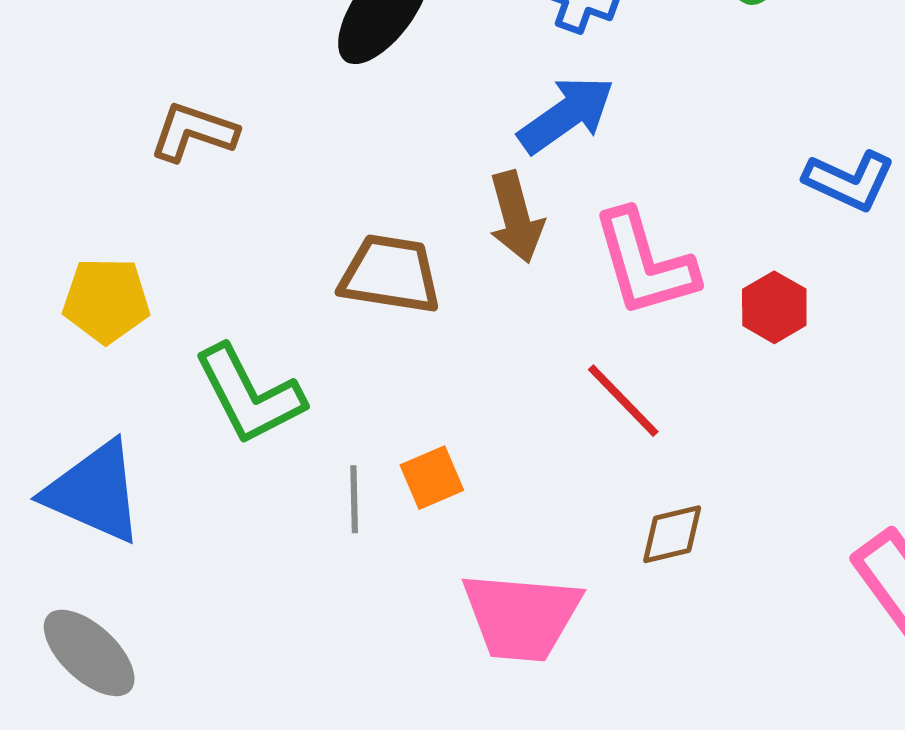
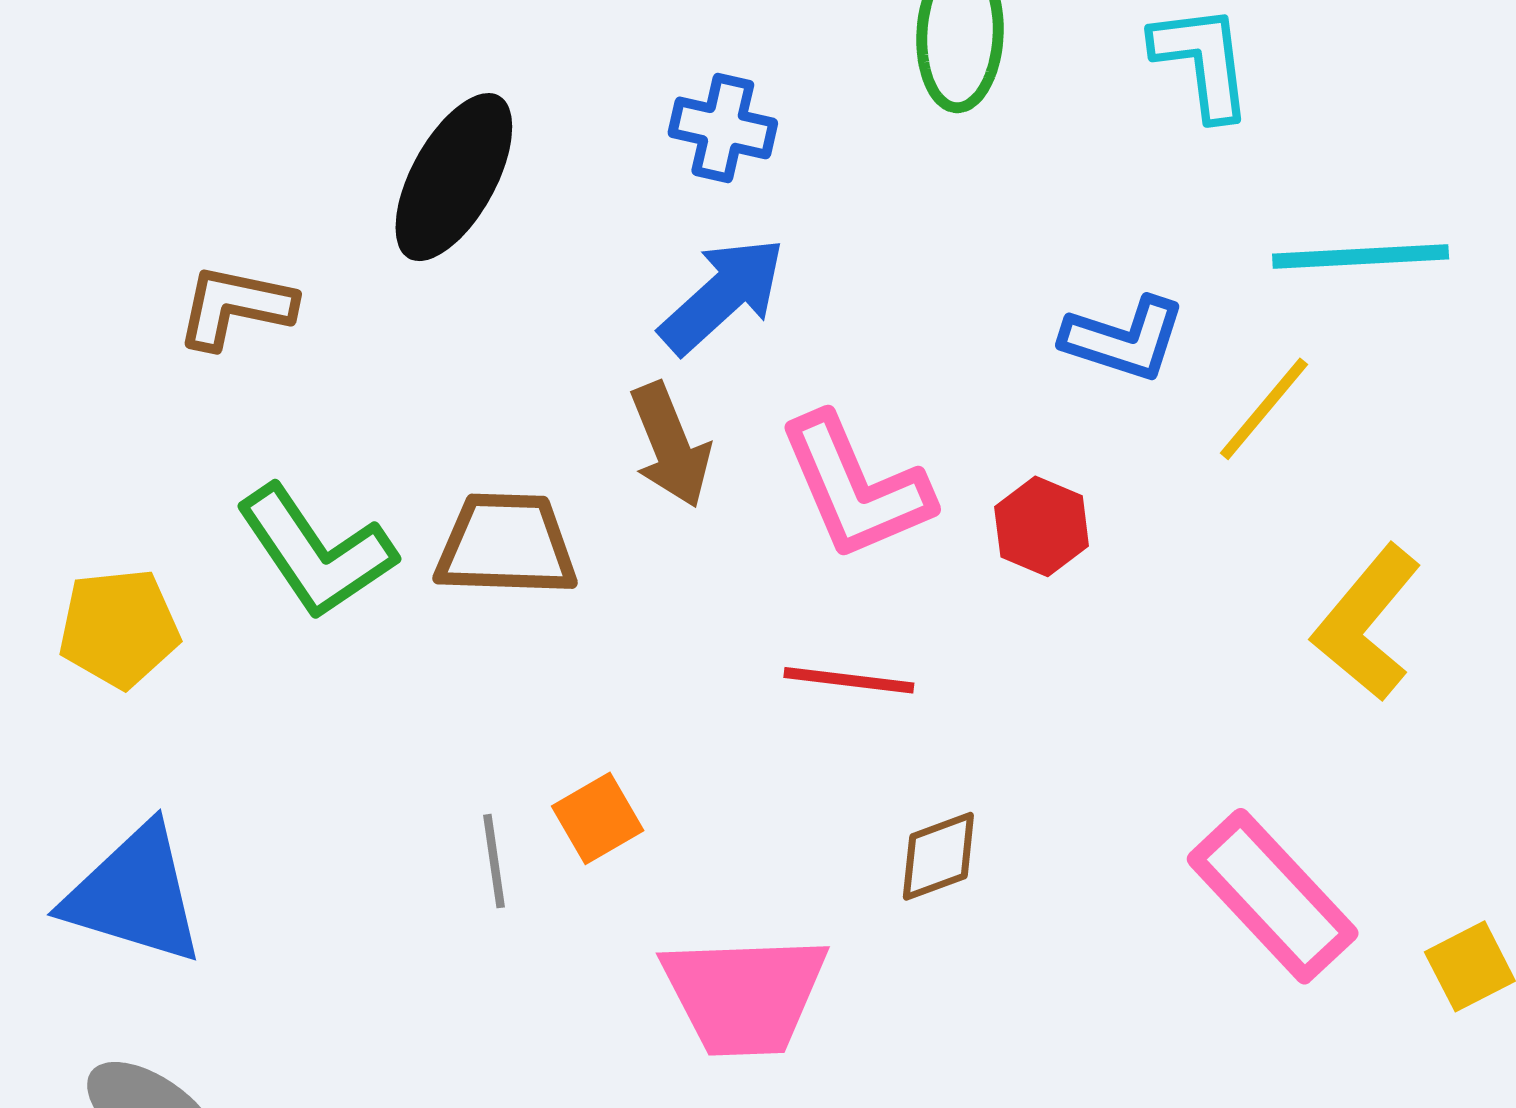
brown L-shape: (194, 132) -> (235, 307), moved
green L-shape: (249, 395) -> (316, 552), moved
red line: (623, 401) -> (849, 680), turned -32

